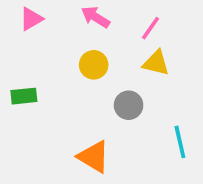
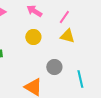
gray circle: (129, 105) -> (54, 67), moved

